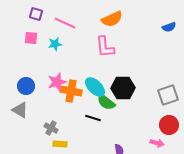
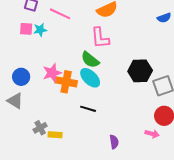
cyan star: (55, 44) -> (40, 30), moved
black hexagon: (123, 88) -> (140, 71), moved
green semicircle: (106, 102) -> (90, 60), moved
gray cross: (51, 128) -> (40, 128), moved, turned 32

